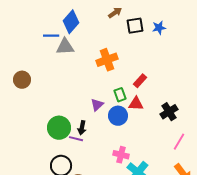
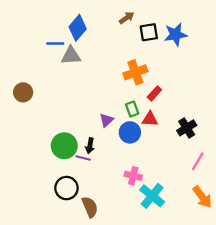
blue star: (159, 28) -> (176, 34), size x1.5
orange cross: (107, 60) -> (135, 72), moved

